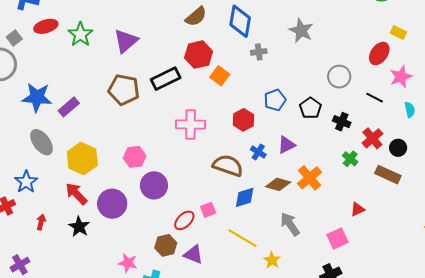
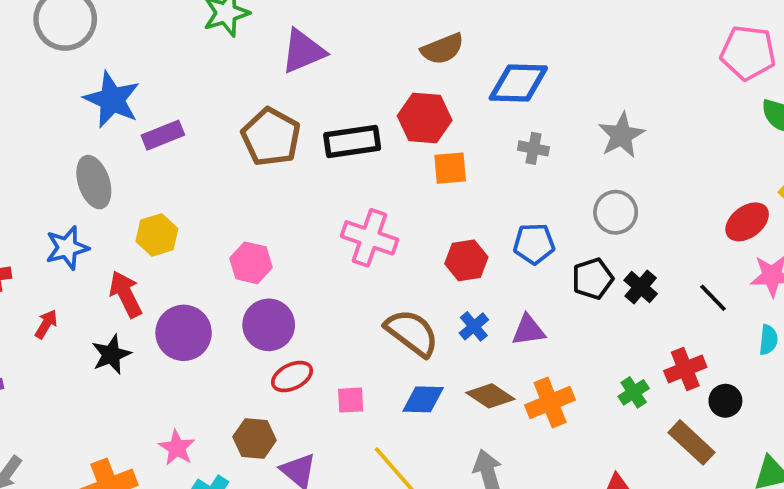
blue diamond: (240, 21) -> (518, 83), turned 64
orange square: (220, 76) -> (450, 168), turned 30
gray circle: (339, 77) -> (616, 212), moved
black cross: (342, 122) -> (641, 287), moved
yellow hexagon: (82, 158) -> (157, 235), size x0.7
blue star: (26, 182) -> (67, 248), moved
red ellipse: (184, 220) -> (292, 376), moved

